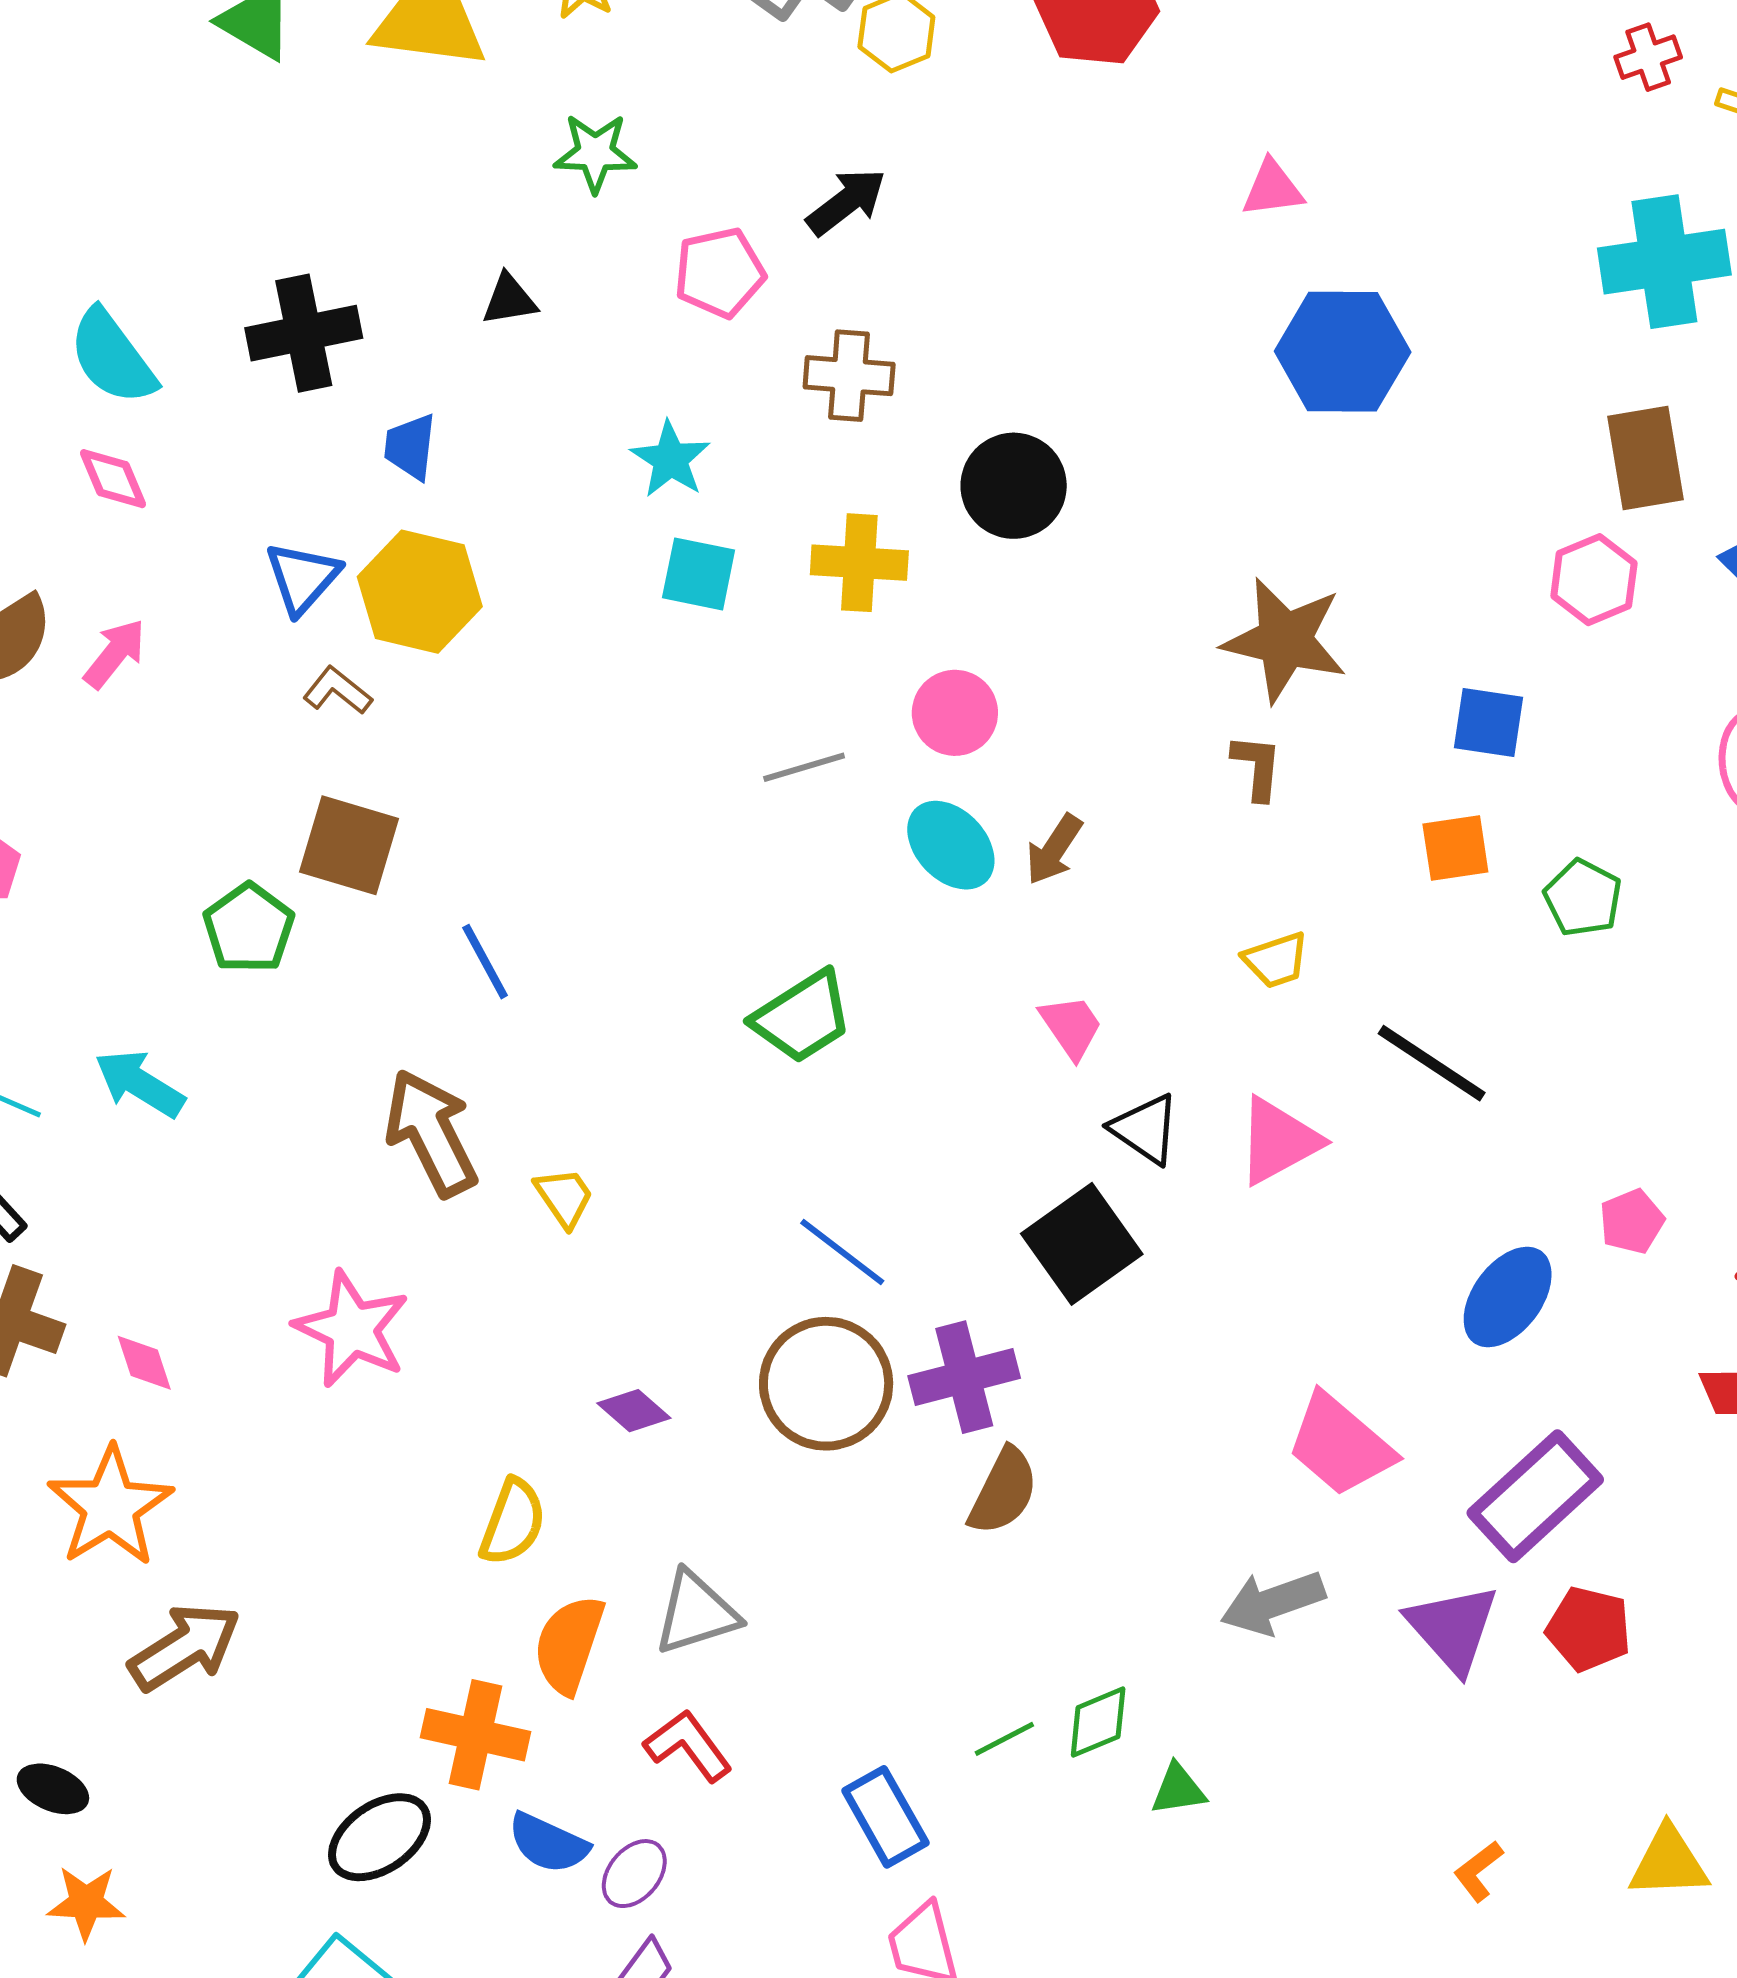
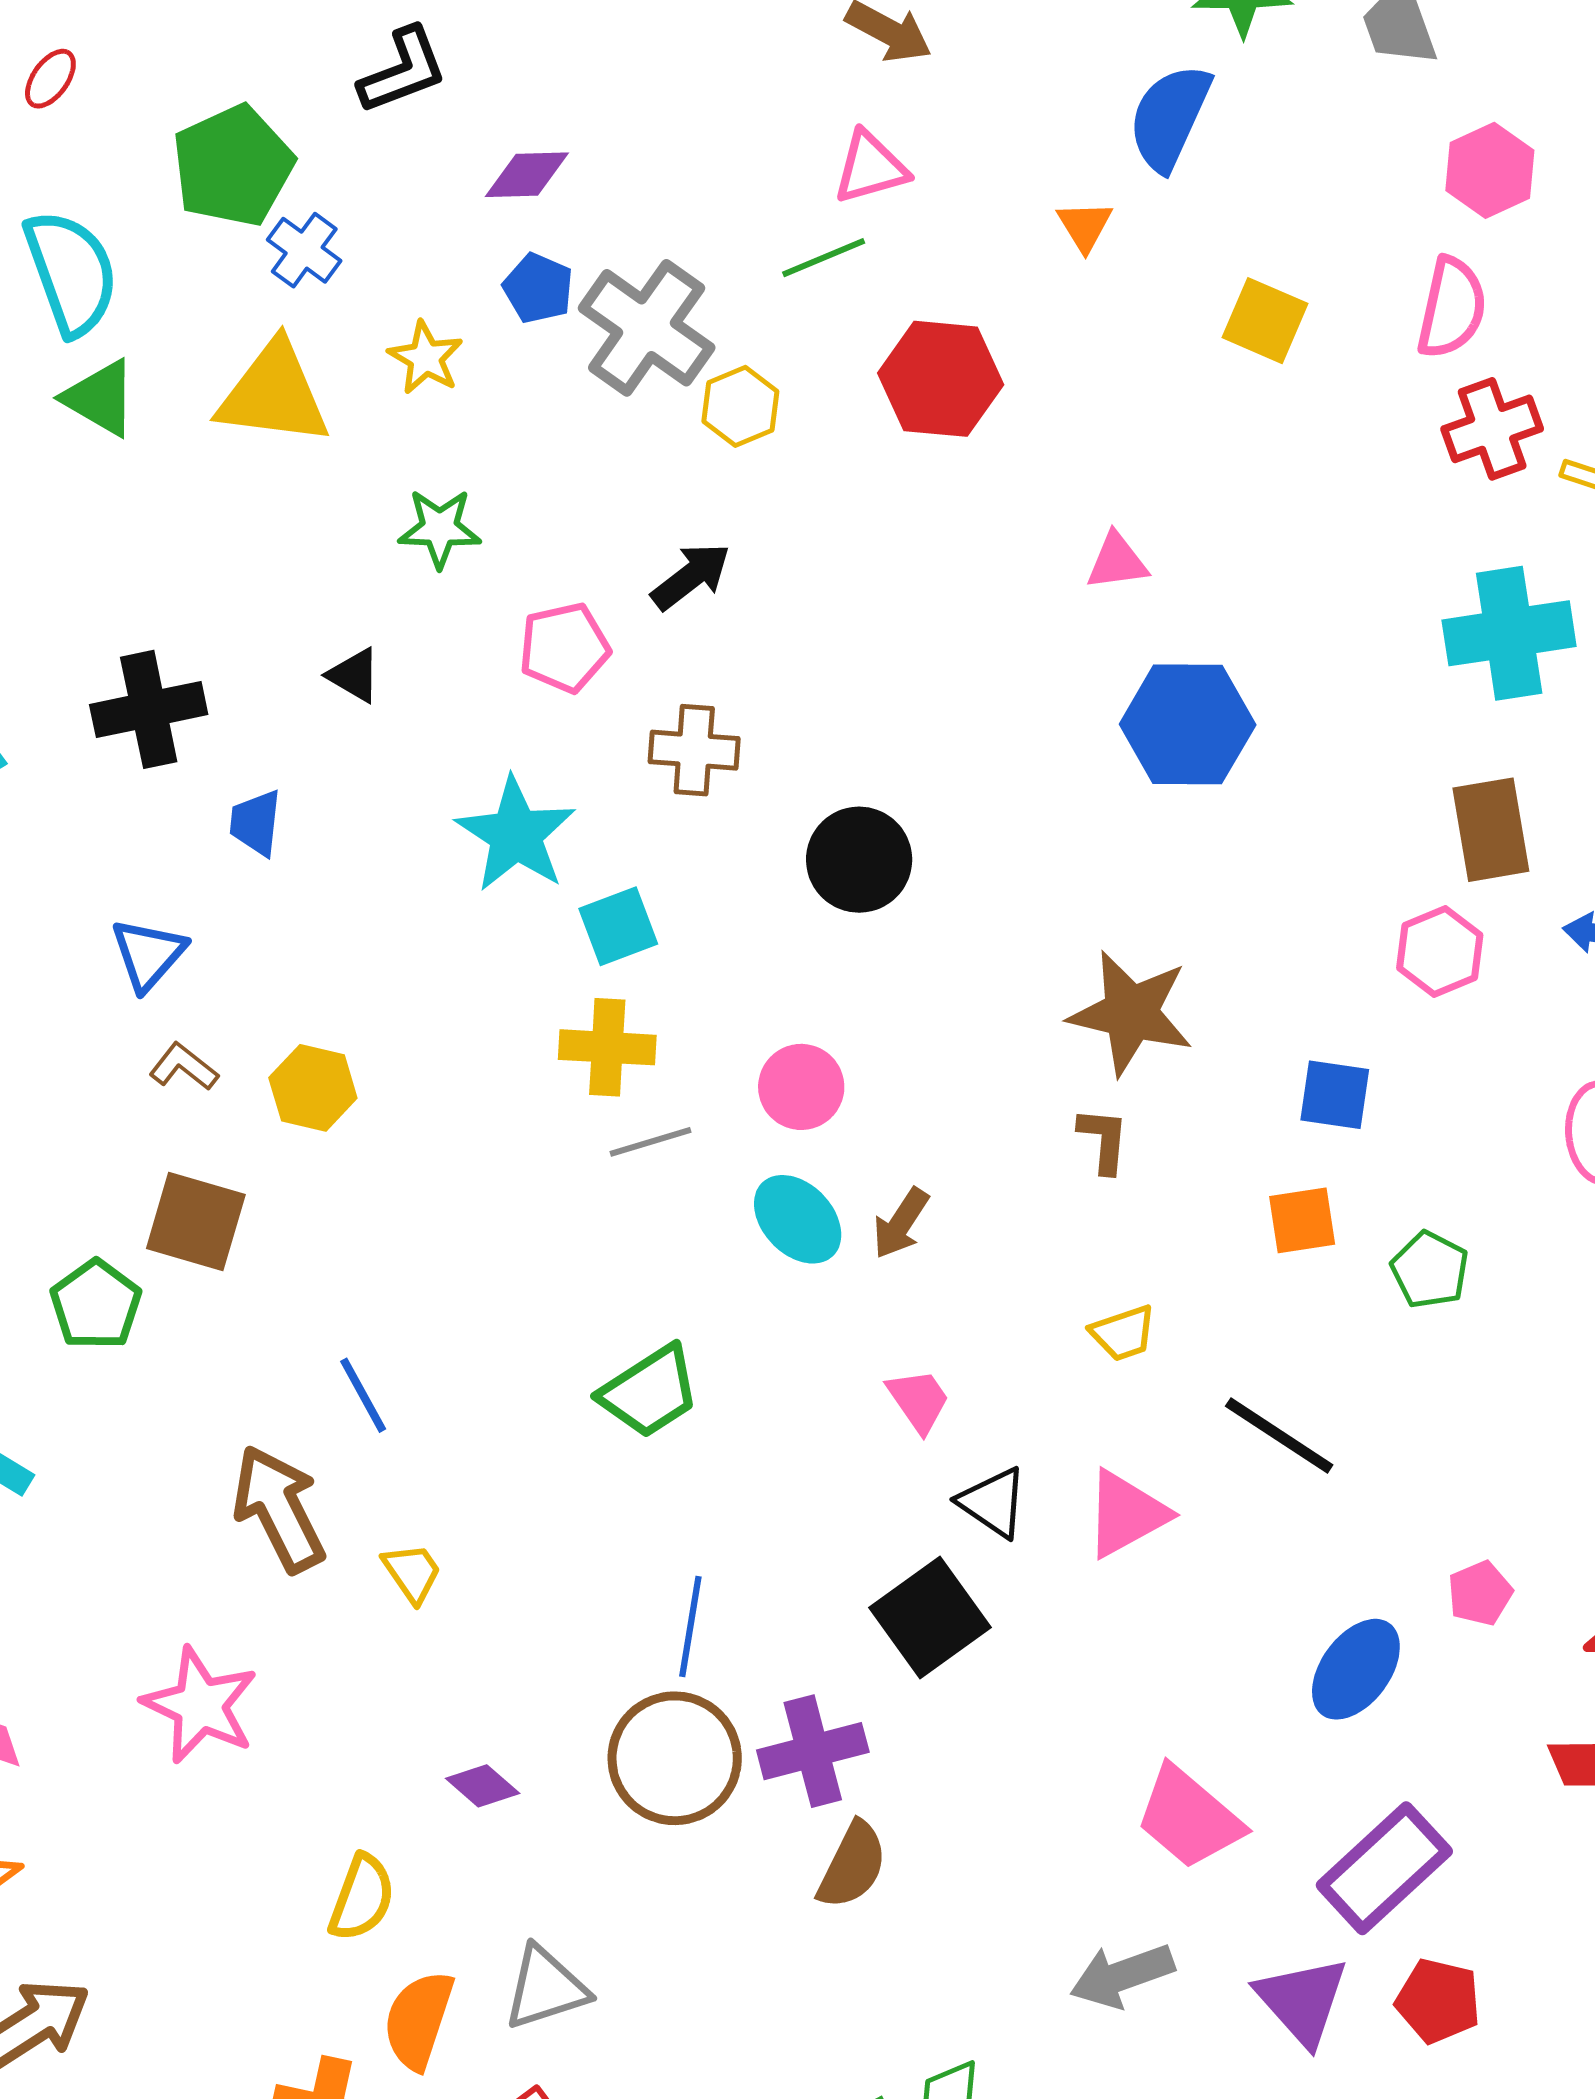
red cross: (1648, 57) -> (1492, 429), size x1.5
black triangle: (509, 300) -> (354, 675), turned 40
cyan star: (670, 459) -> (516, 835), size x1.5
yellow cross: (859, 563) -> (607, 1047), moved
cyan square: (699, 574) -> (618, 926), moved, turned -32
yellow hexagon: (420, 592) -> (313, 1088), moved, size x0.7
blue line: (485, 962) -> (363, 1395), moved
blue line: (842, 1252) -> (690, 1627), turned 62

